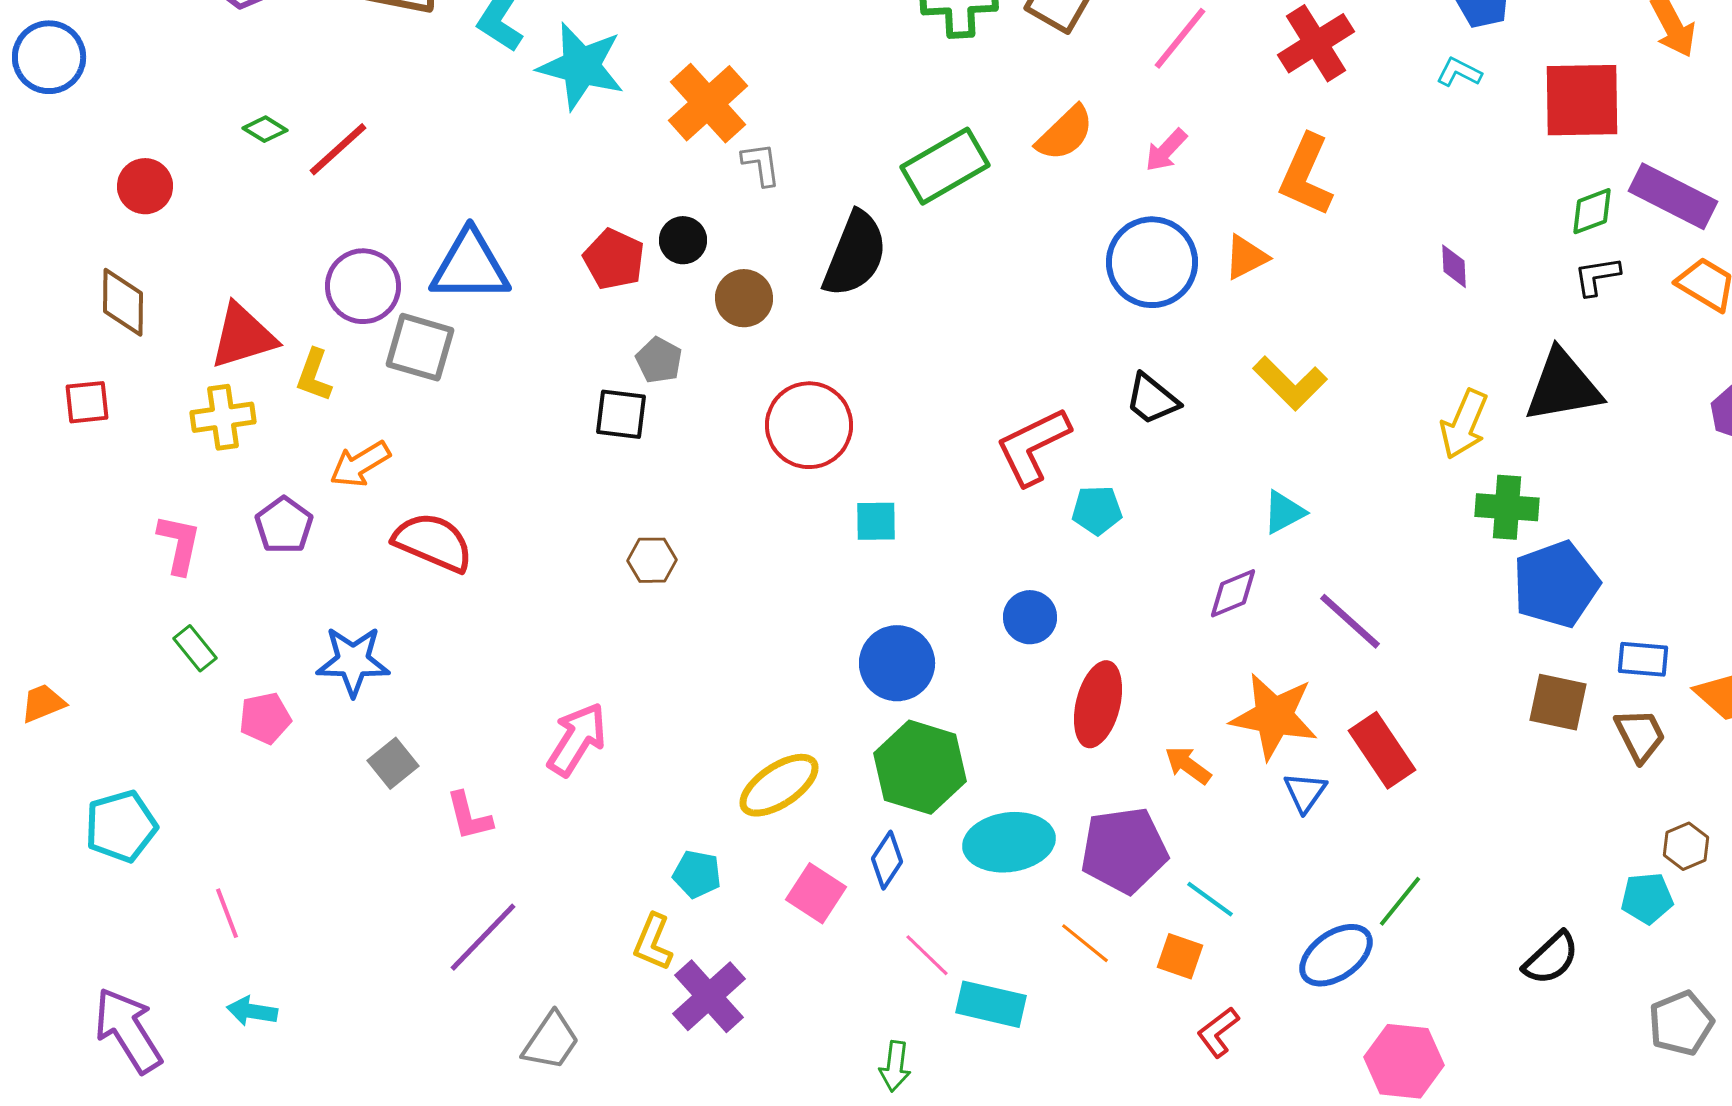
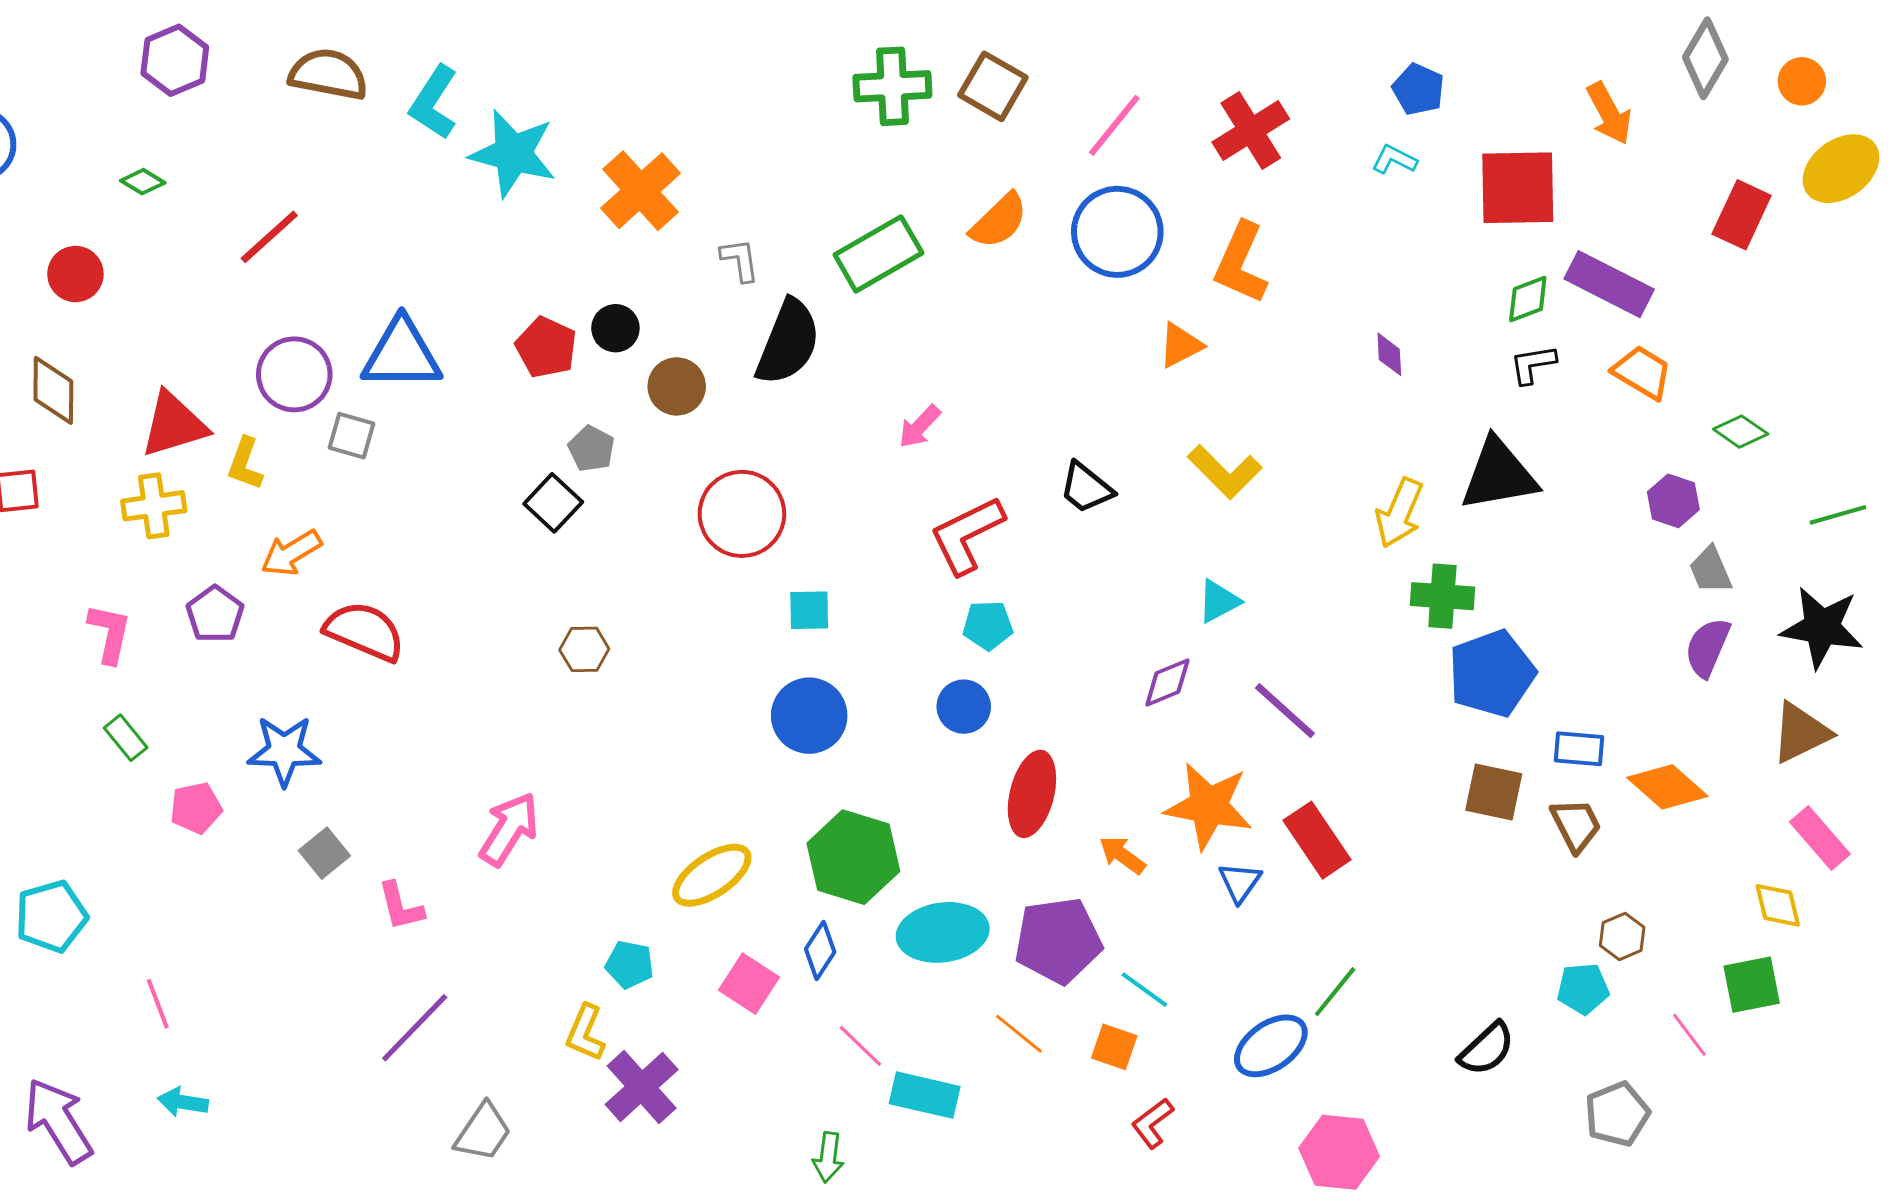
green diamond: (265, 129) -> (143, 182), moved
pink arrow: (1166, 150) -> (920, 427), moved
gray L-shape: (761, 164) -> (740, 260), moved
blue circle: (1152, 262) -> (1117, 232), moved
gray square: (420, 347) -> (351, 436), size x0.7
black square: (621, 414) -> (553, 503), turned 36
cyan pentagon: (1097, 510) -> (988, 625), moved
blue circle: (897, 663) -> (809, 716), moved

